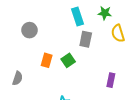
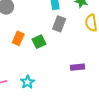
purple rectangle: (111, 80) -> (78, 67), turned 64

